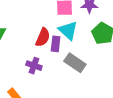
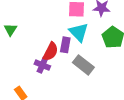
red semicircle: (43, 37) -> (51, 52), moved

